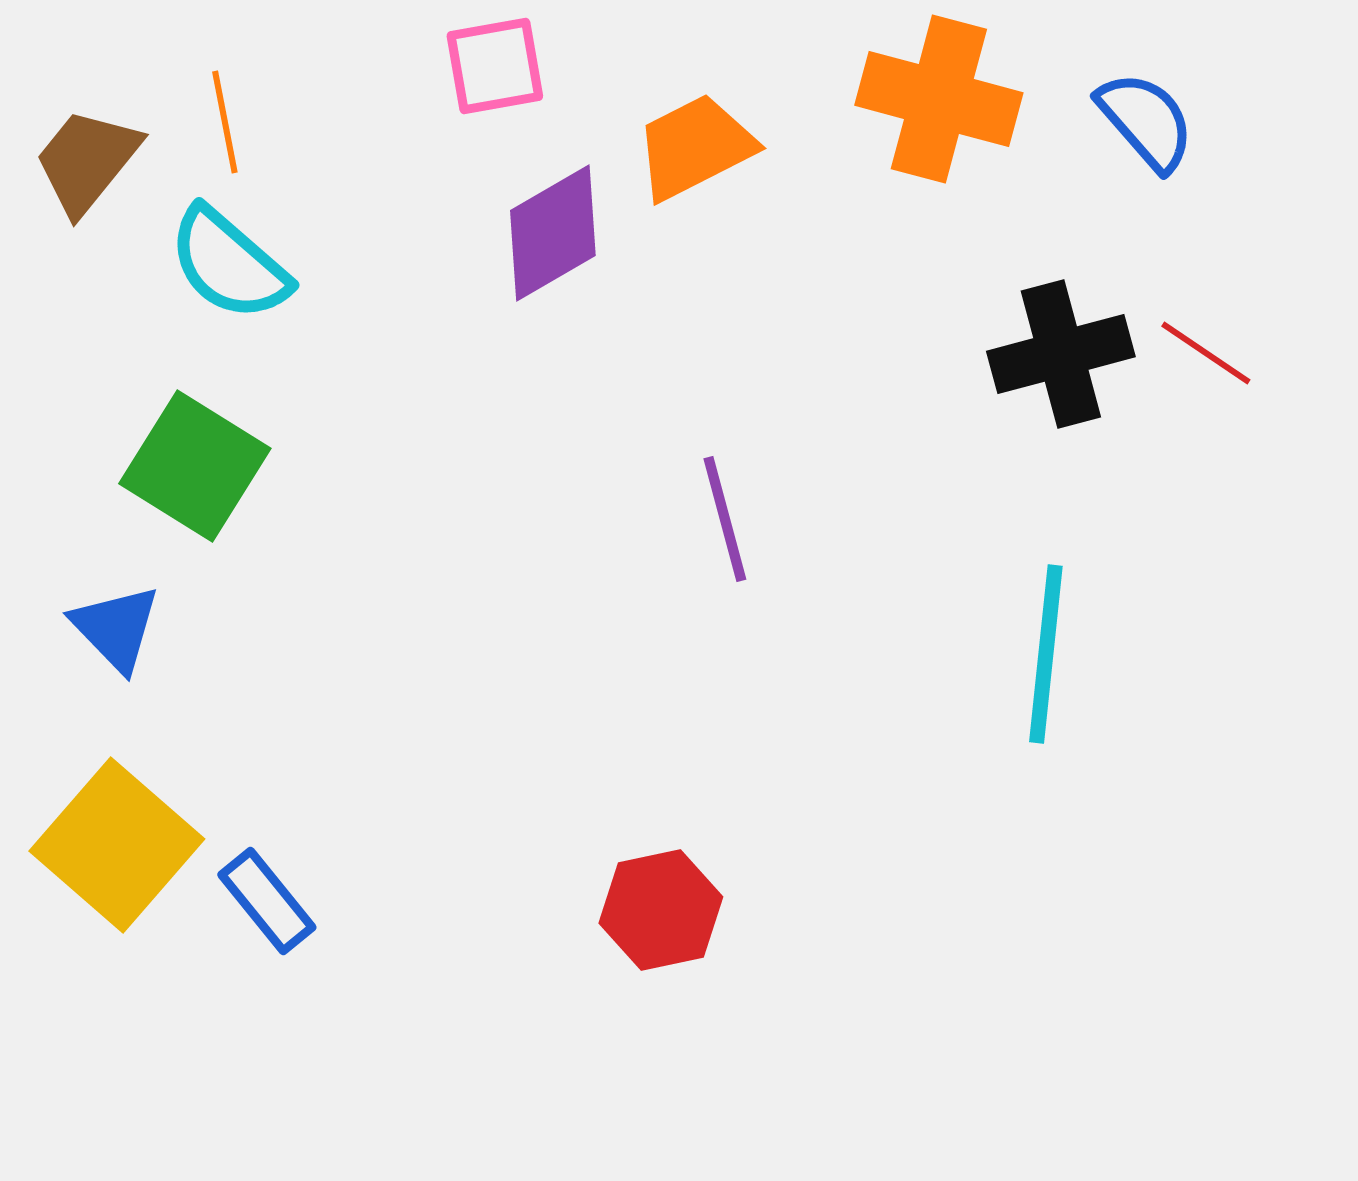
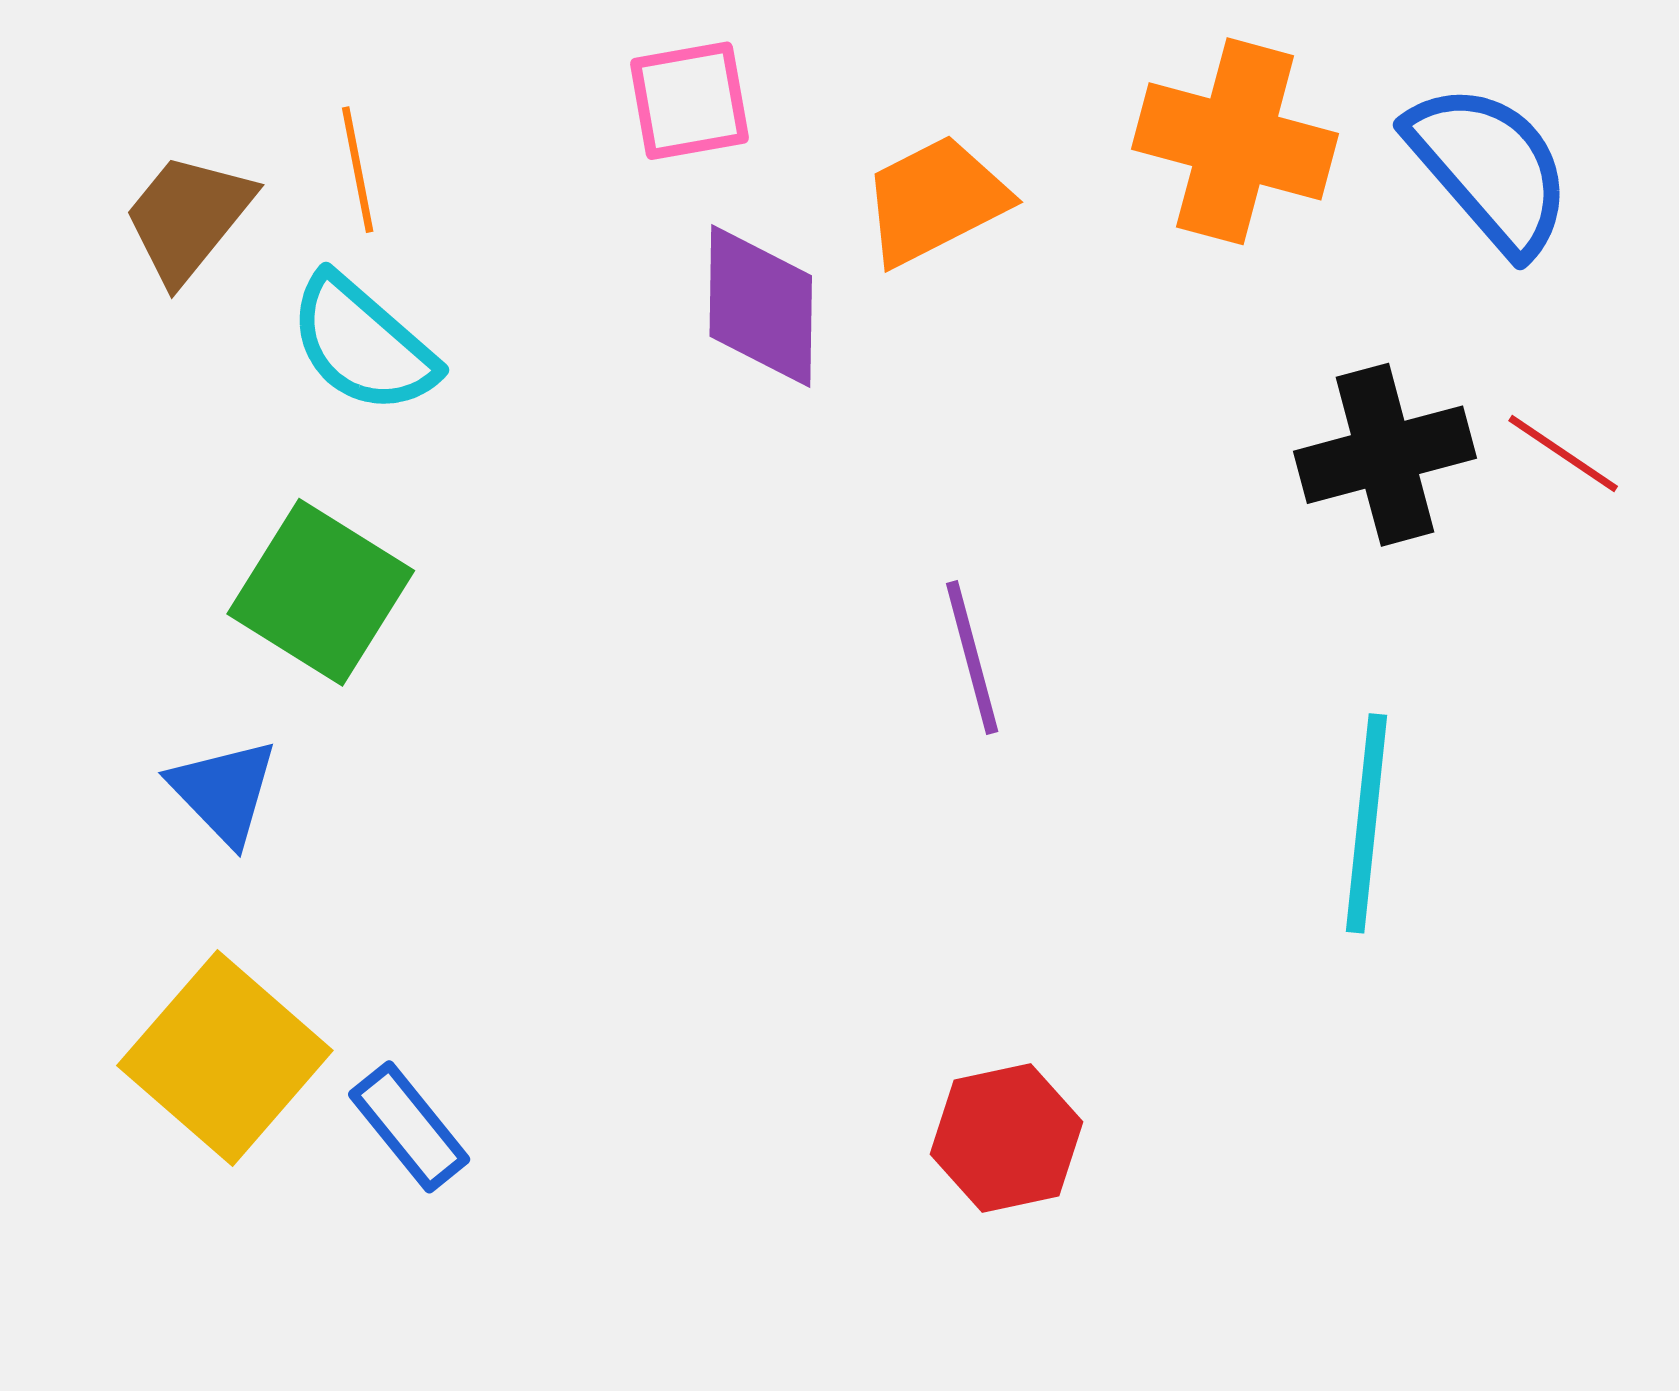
blue semicircle: (1146, 121) -> (1489, 168), size x1.4
purple diamond: (553, 233) -> (761, 306), turned -59
red hexagon: (661, 910) -> (1006, 1138), moved

